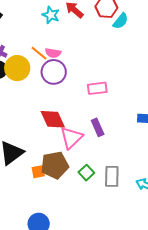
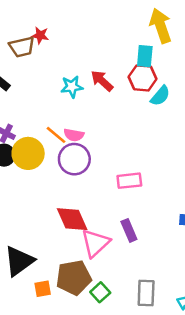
cyan star: (51, 15) -> (72, 87), turned -30
orange square: (38, 172) -> (43, 289), moved
green square: (86, 173) -> (100, 292), moved

